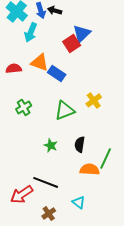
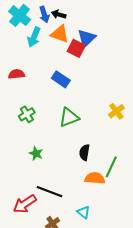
red square: (72, 43) -> (76, 48), turned -30
orange triangle: (40, 62) -> (60, 34), moved
yellow cross: (94, 100) -> (116, 111), moved
green star: (51, 145) -> (36, 153), moved

